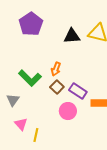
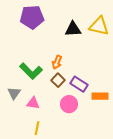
purple pentagon: (31, 24) -> (32, 17), turned 30
pink triangle: (21, 124) -> (33, 103), moved, turned -40

